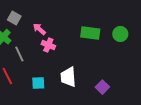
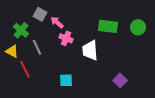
gray square: (14, 18) -> (40, 14), moved
white trapezoid: (68, 77) -> (90, 50), moved
cyan square: (38, 83) -> (66, 80), moved

